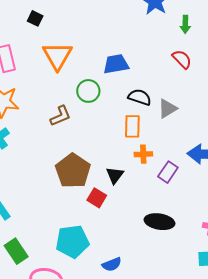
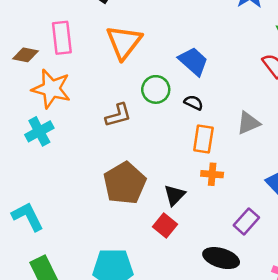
blue trapezoid: (116, 64) -> (193, 61), turned 44
black semicircle: (140, 97) -> (194, 103), moved, size x0.7
purple rectangle: (168, 172) -> (246, 221), moved
red square: (97, 198) -> (165, 226), moved

